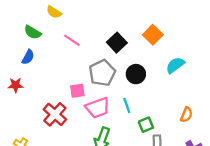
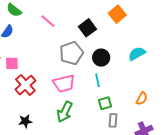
orange square: (153, 35) -> (117, 14), moved
pink square: (77, 91) -> (12, 63), moved
cyan line: (127, 106) -> (97, 80), moved

